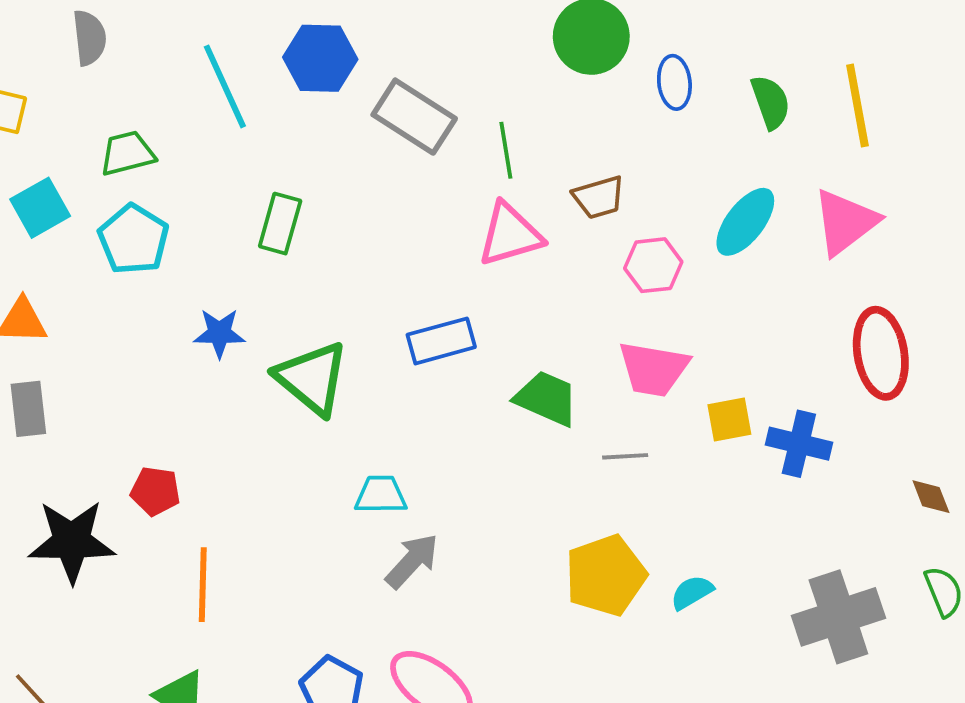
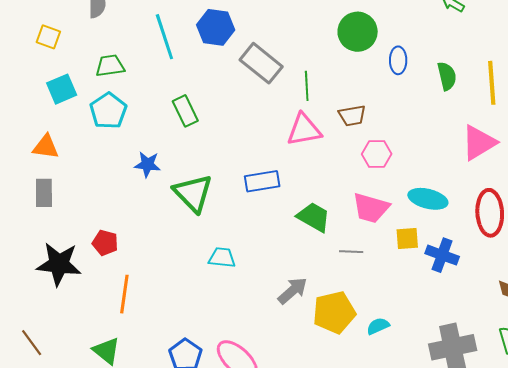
cyan ellipse: (745, 222) -> (428, 199), moved, turned 60
green rectangle: (280, 224) -> (185, 111), turned -48
gray arrow: (412, 561) -> (292, 291), moved

